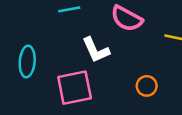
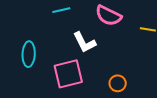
orange circle: (147, 86) -> (118, 83), moved

